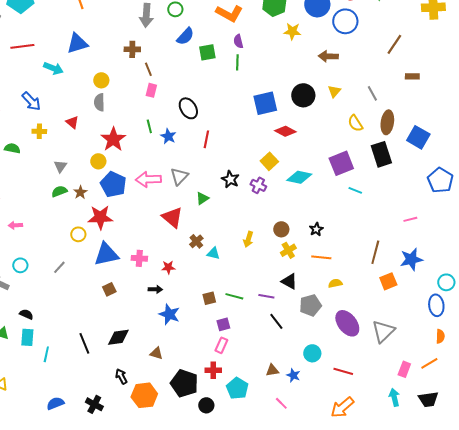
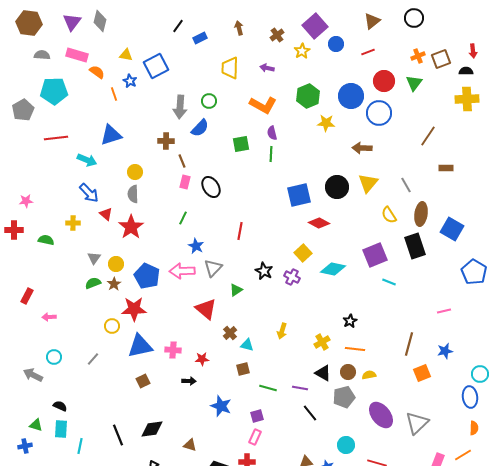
blue semicircle: (185, 36) -> (200, 128), moved
yellow triangle: (334, 91) -> (368, 183), size x1.5
blue arrow: (31, 101) -> (89, 193), moved
black ellipse: (188, 108) -> (211, 187), moved
green line: (149, 126) -> (183, 218), turned 40
blue star: (168, 136) -> (196, 246), moved
red star: (113, 139) -> (131, 227), moved
yellow circle: (98, 161) -> (116, 264), moved
brown circle: (281, 229) -> (348, 372), moved
blue star: (411, 259) -> (445, 351), size x0.7
brown square: (209, 298) -> (243, 369), moved
blue star: (169, 314) -> (221, 406), moved

